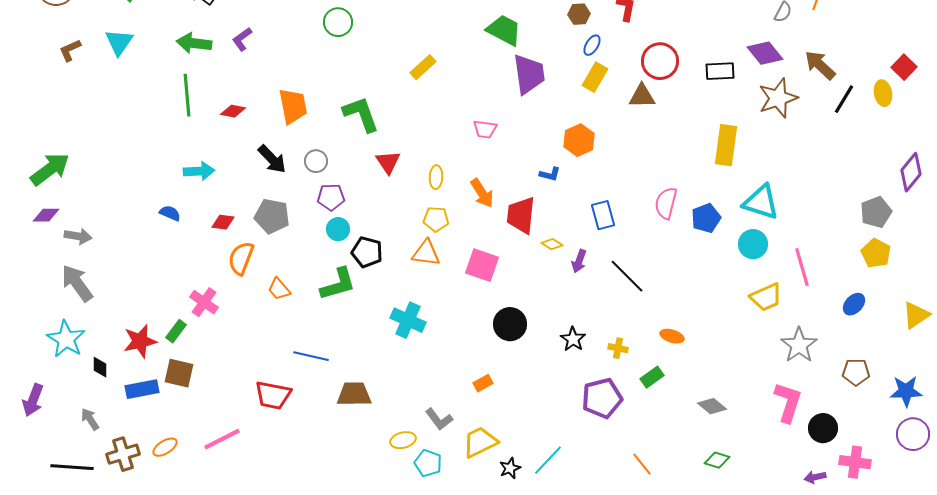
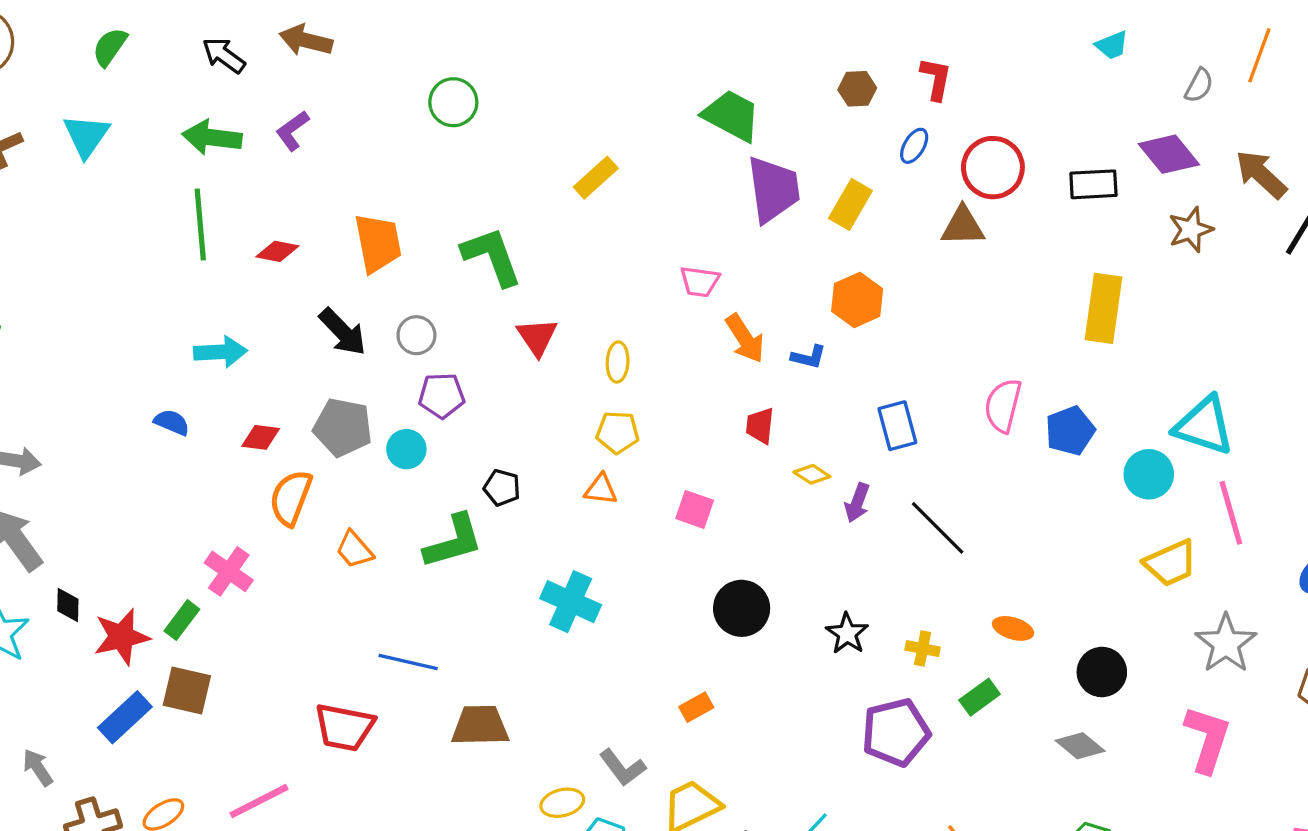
blue ellipse: (592, 45) -> (914, 146), moved
yellow rectangle: (595, 77) -> (850, 204), moved
brown star: (778, 98) -> (1191, 230), size x0.7
orange arrow: (482, 193) -> (745, 339), moved
cyan triangle: (761, 202) -> (1204, 426), moved
red trapezoid: (521, 215) -> (760, 426), size x0.6
cyan circle: (338, 229) -> (406, 449), moved
black pentagon: (367, 252) -> (502, 488), size x0.7
orange triangle: (426, 253) -> (601, 489), size x0.7
pink square: (482, 265) -> (695, 509), size x0.7
black diamond: (100, 367) -> (68, 605), moved
blue rectangle: (142, 389) -> (125, 717), turned -32
black circle: (823, 428) -> (1102, 672), moved

